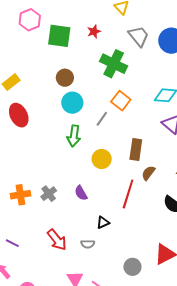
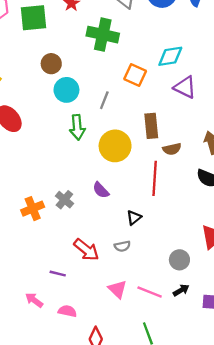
orange square: (121, 101) -> (135, 75), moved
yellow circle: (102, 159) -> (115, 146), size x1.4
brown semicircle: (148, 173) -> (172, 149), turned -126
purple line: (12, 243) -> (58, 274), moved

